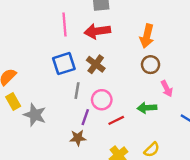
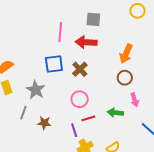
gray line: (77, 91) -> (23, 113), moved
gray star: (35, 115) -> (36, 90), moved
purple line: (85, 117) -> (74, 130), moved, turned -48
brown star: (78, 138) -> (44, 123), moved

